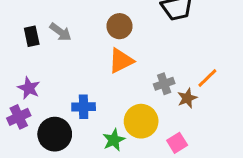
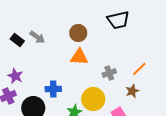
black rectangle: (32, 36) -> (17, 40), turned -40
orange triangle: (121, 61) -> (79, 57), turned 30
brown star: (187, 98) -> (132, 91), moved

